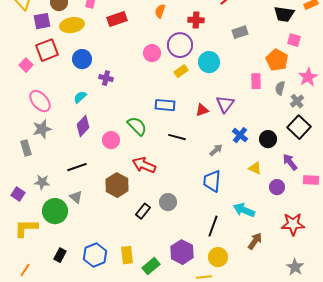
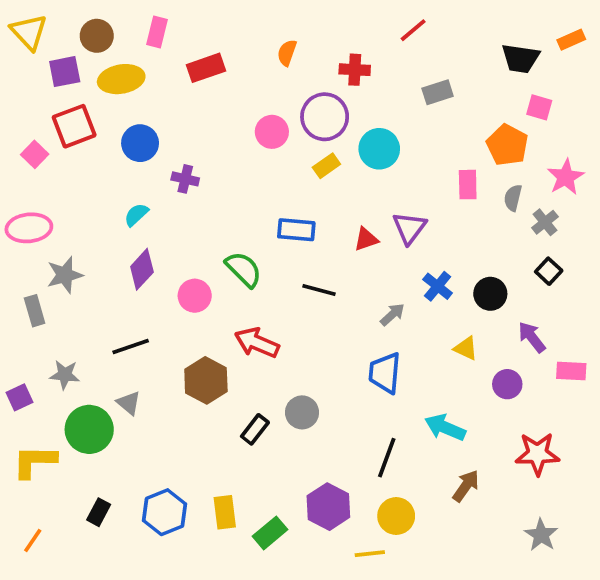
pink ellipse: (40, 101) -> (29, 228), moved, turned -55
black square: (299, 127) -> (549, 271), size x0.6
purple square: (18, 194) -> (20, 397), turned 32

